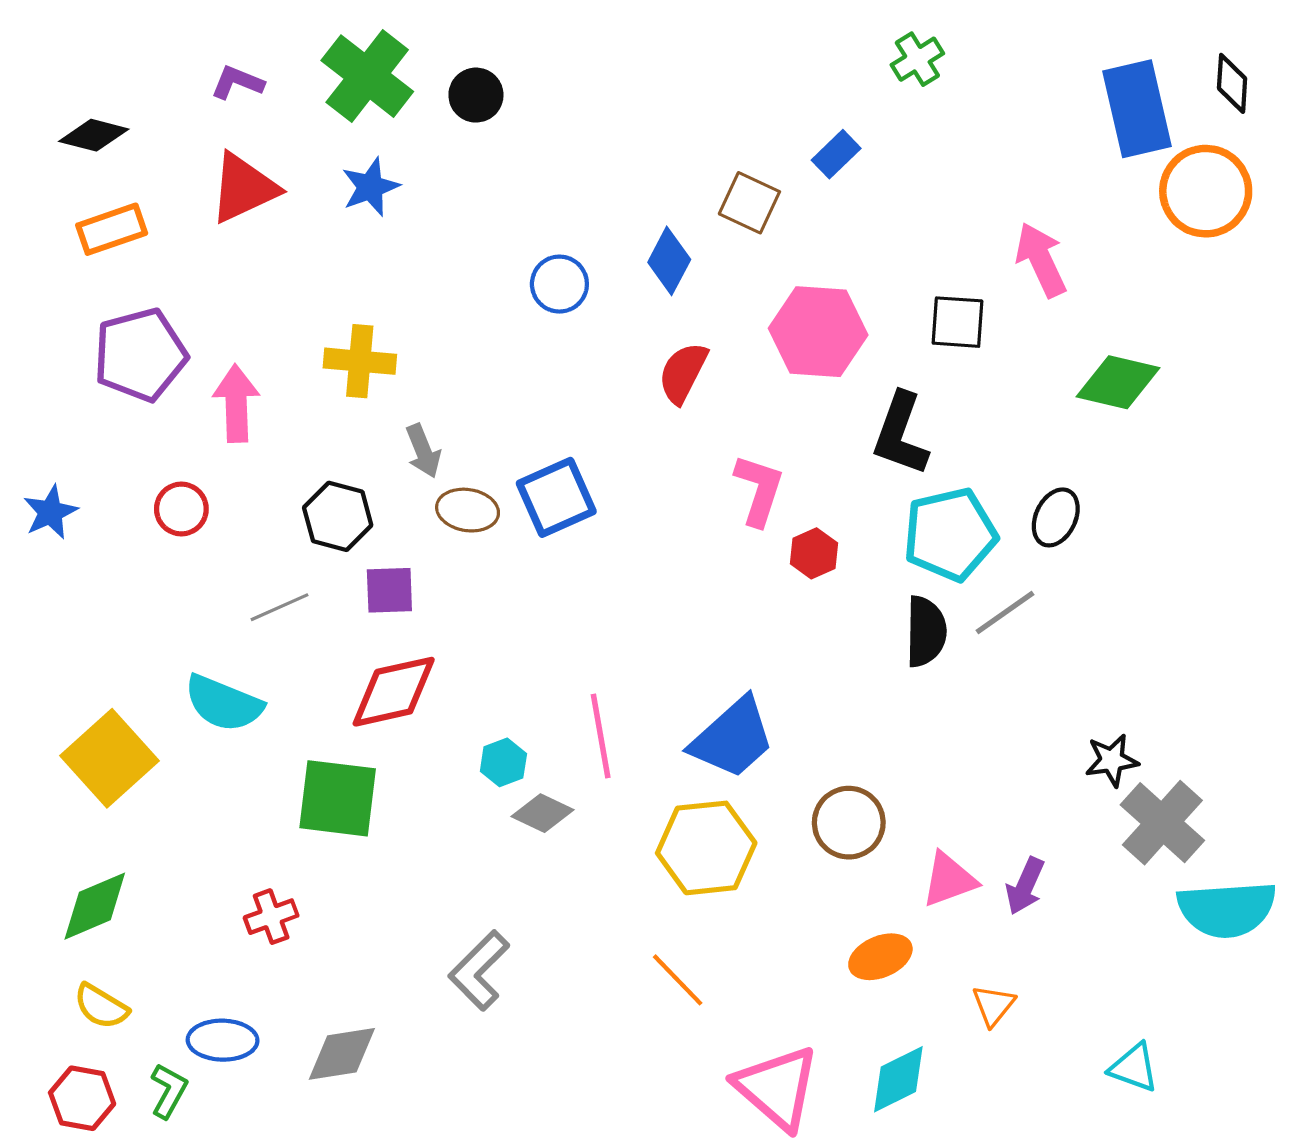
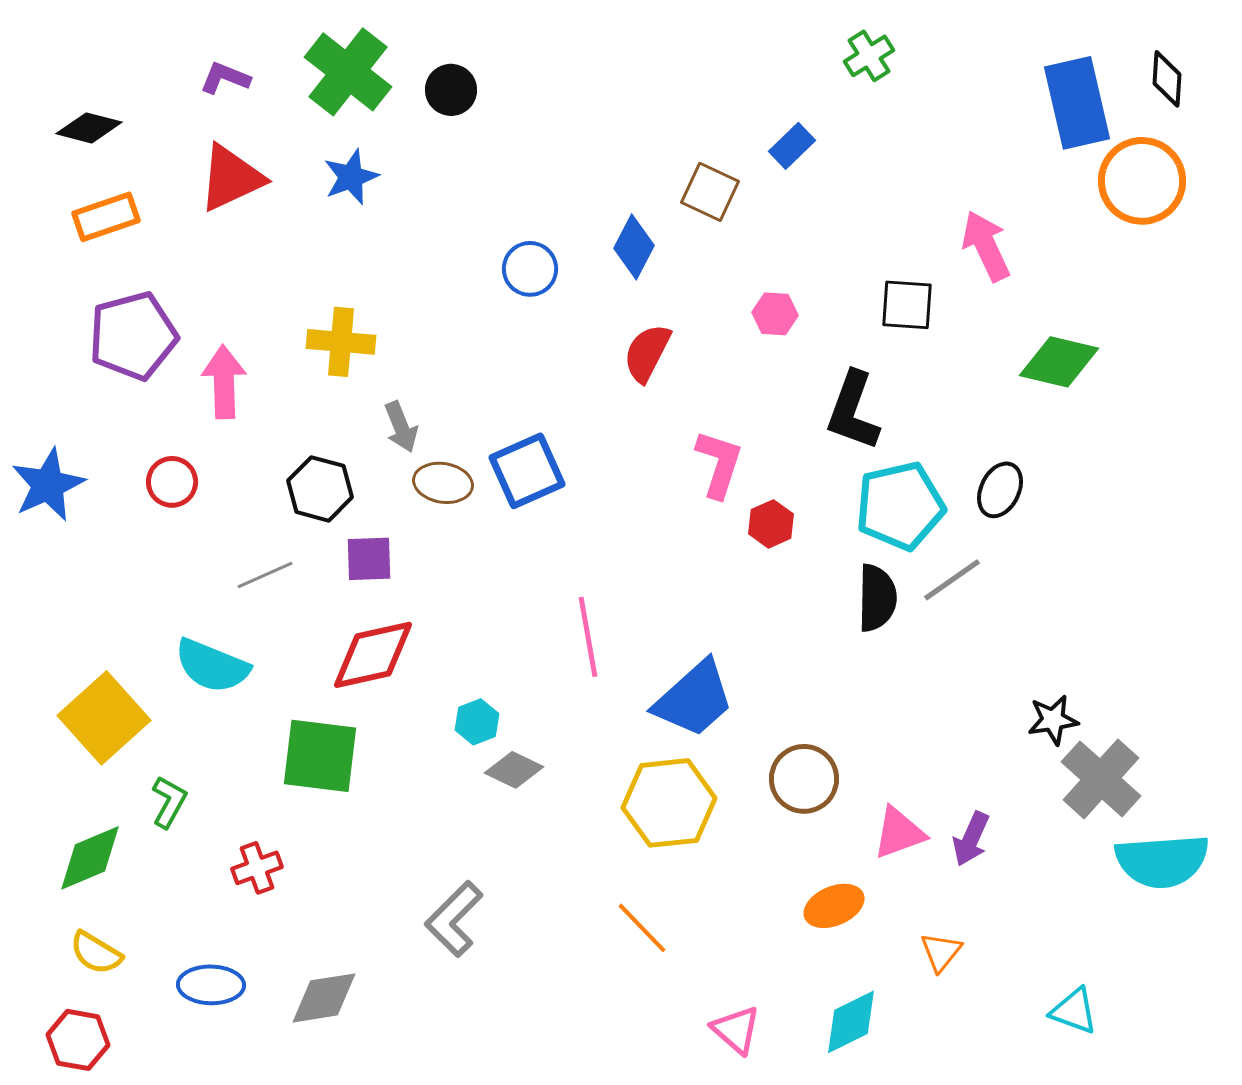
pink hexagon: (818, 332) -> (775, 314), size x0.5
blue star: (50, 512) -> (48, 485), size x1.4
pink line: (601, 736) -> (588, 637), moved
pink triangle: (777, 1088) -> (736, 1030), size x0.6
green L-shape: (169, 1091) -> (169, 802), moved

